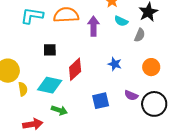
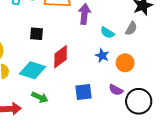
cyan semicircle: (121, 21) -> (107, 33), moved
orange circle: (151, 67) -> (125, 63), moved

